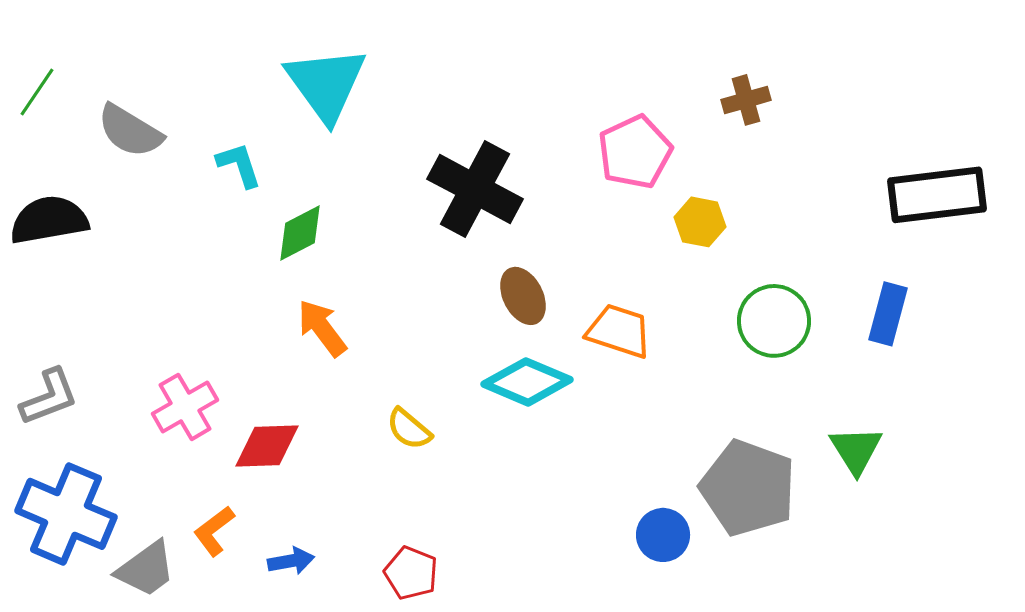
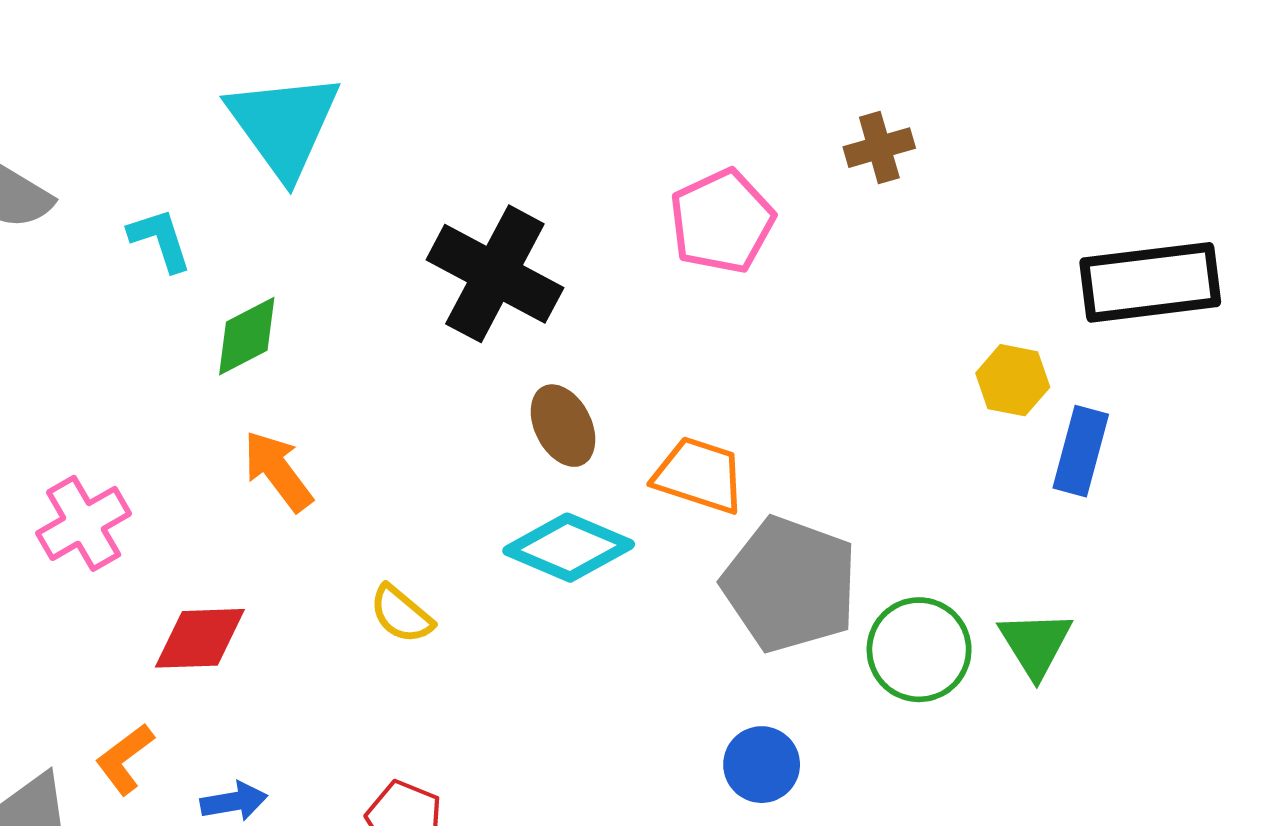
yellow hexagon: (700, 222) -> (1013, 380), moved
green circle: (774, 321) -> (919, 650), moved
pink cross: (185, 407) -> (84, 523), moved
gray pentagon: (748, 488) -> (790, 584), moved

